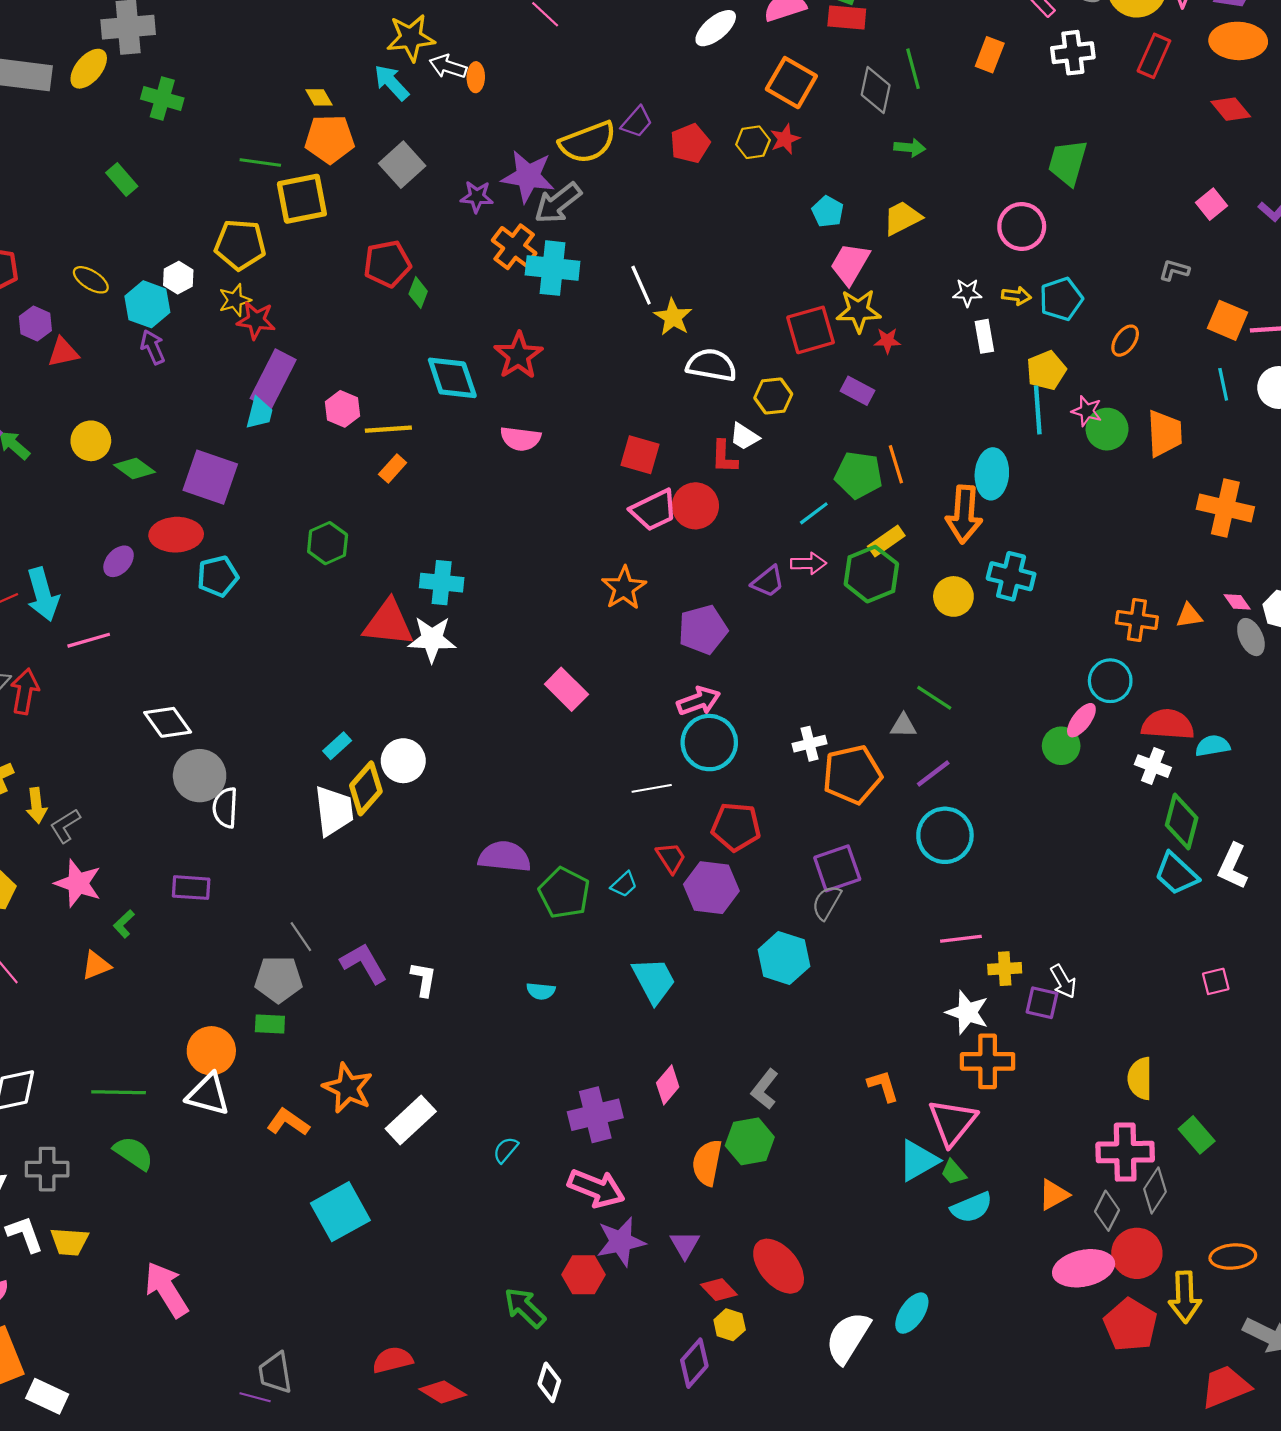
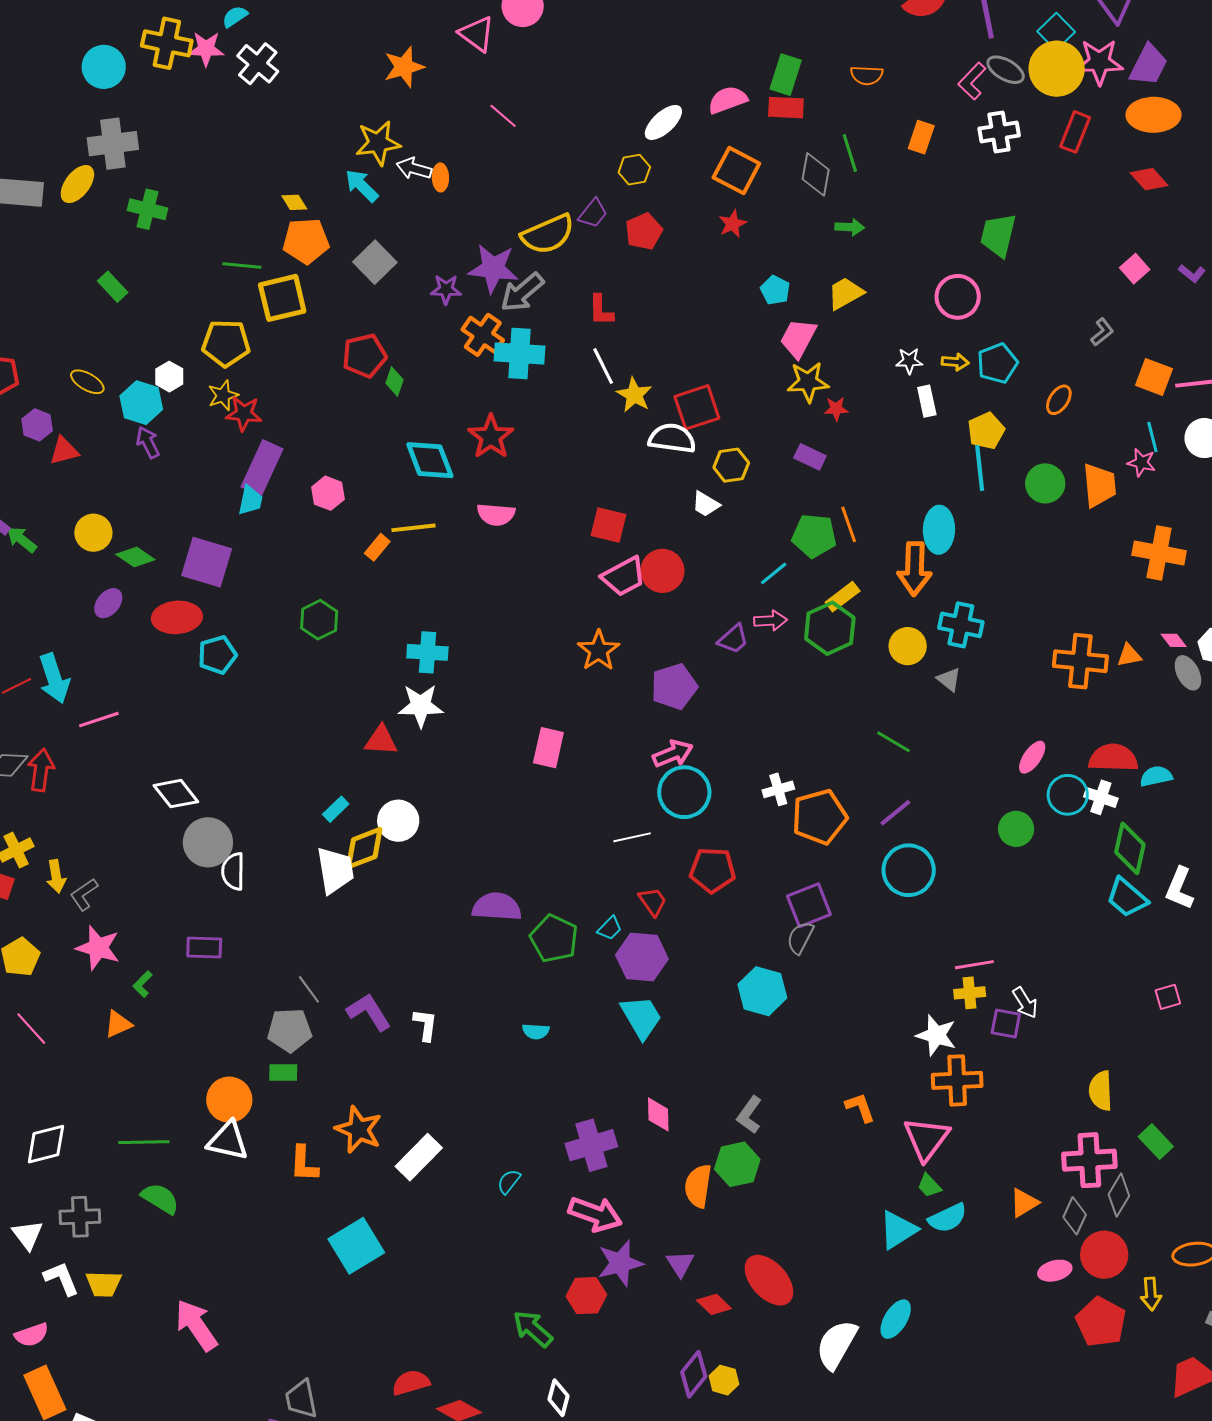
yellow hexagon: (753, 142) -> (634, 170), moved
gray L-shape: (1174, 270) -> (1102, 332), turned 128
red square: (811, 330) -> (697, 407), moved
pink star: (1087, 411) -> (1141, 463), moved
yellow line: (388, 429) -> (413, 528), moved
red L-shape: (724, 457) -> (601, 310), moved
purple ellipse: (119, 561) -> (108, 603), moved
orange cross: (1137, 620) -> (1080, 661), size x1.4
red triangle: (388, 623) -> (381, 740), moved, size x0.7
cyan circle: (1110, 681) -> (1068, 795), moved
pink rectangle: (566, 689) -> (548, 748), turned 60
gray triangle: (903, 726) -> (949, 679), moved, turned 40
green circle: (1061, 746) -> (1016, 829), moved
yellow diamond: (366, 788) -> (364, 848), turned 30
purple hexagon: (711, 888) -> (642, 957), moved
pink line: (961, 939) -> (974, 965), moved
pink diamond: (668, 1085) -> (658, 1114), turned -39
orange L-shape: (288, 1122) -> (304, 1164), turned -120
cyan triangle: (918, 1161) -> (898, 1230), moved
pink ellipse: (1084, 1268) -> (1055, 1271), size x0.6
yellow arrow: (1185, 1297) -> (1151, 1294), size x0.7
yellow hexagon: (730, 1325) -> (724, 1380), moved

